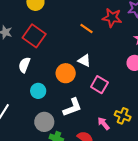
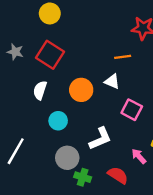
orange line: (86, 29) -> (123, 57), moved, turned -40
orange circle: (66, 73) -> (81, 90), moved

